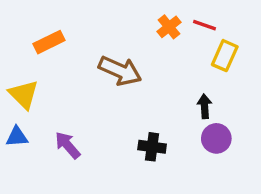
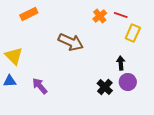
orange rectangle: (49, 42) -> (29, 14), moved
black cross: (152, 147) -> (105, 87), moved, turned 35

